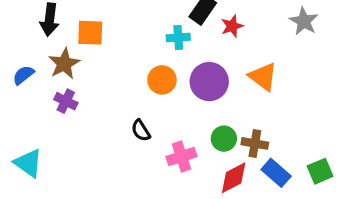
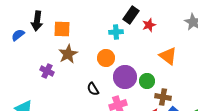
brown star: (64, 64) -> (68, 54), moved
blue semicircle: (23, 75) -> (18, 35), moved
purple circle: (209, 82) -> (125, 77), moved
green circle: (224, 139) -> (147, 81), moved

